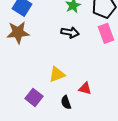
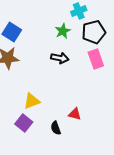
yellow triangle: (57, 74) -> (32, 101), moved

